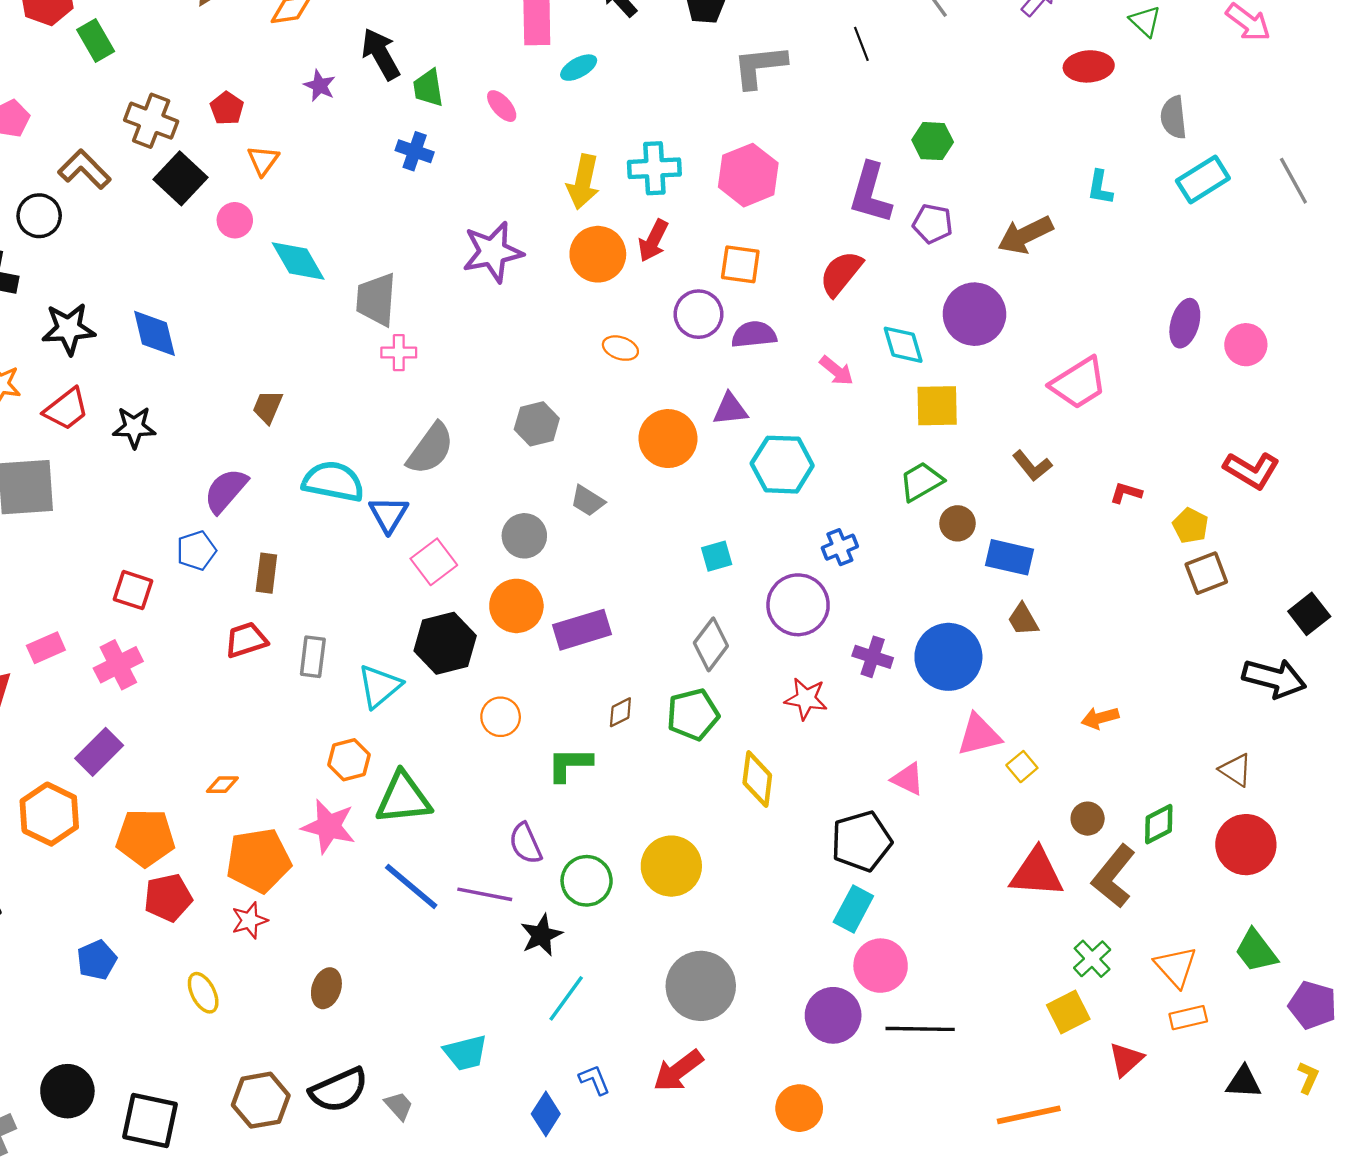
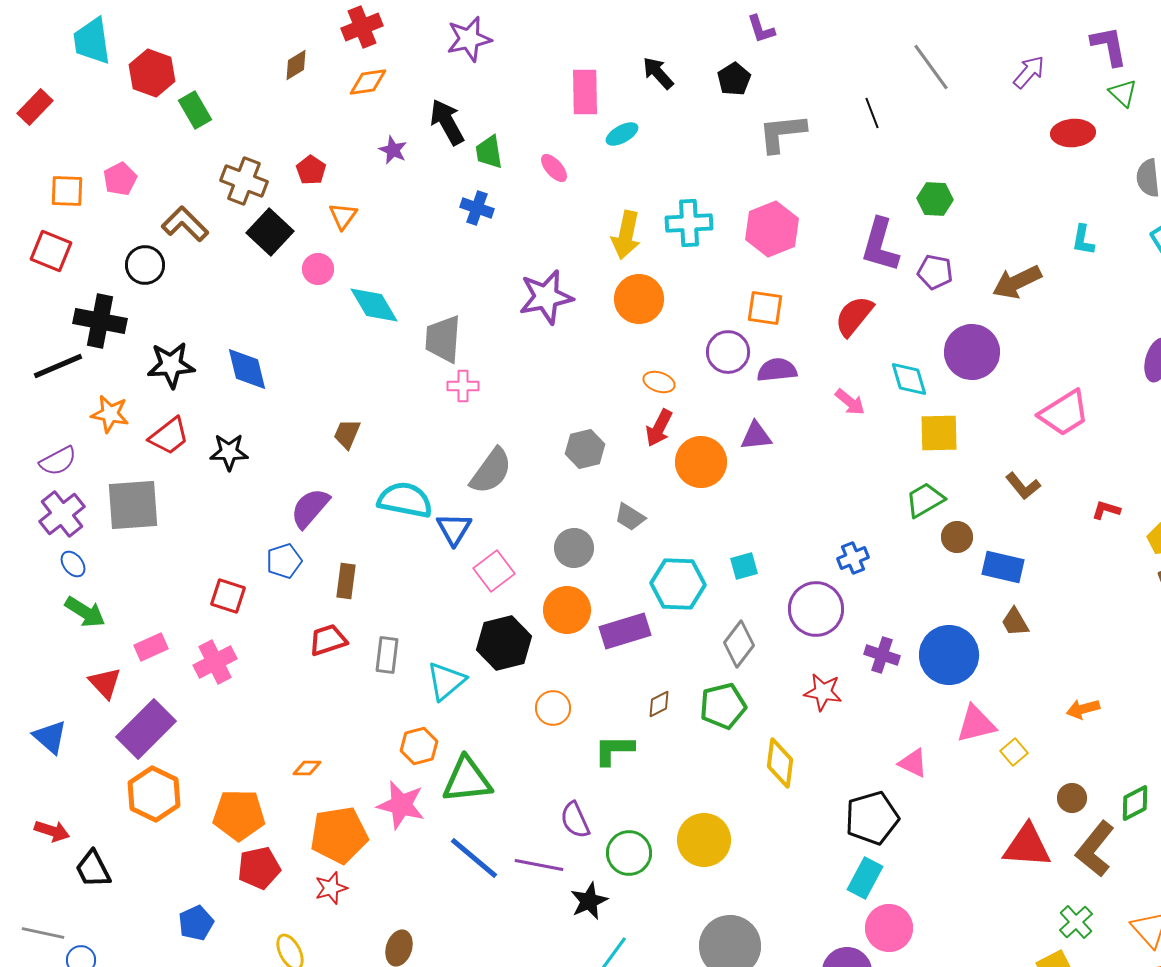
red arrow: (653, 241) -> (659, 428), moved
cyan hexagon: (782, 465) -> (678, 584), moved
purple rectangle: (99, 752) -> (146, 729), moved, size x1.4

